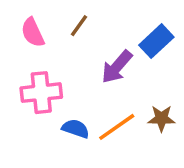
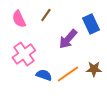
blue rectangle: (156, 41) -> (91, 24), turned -72
pink cross: (41, 93) -> (24, 54), turned -30

